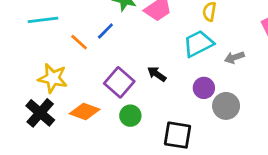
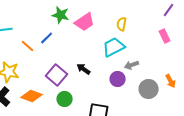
gray arrow: (234, 57) -> (132, 65), moved
gray circle: (226, 106) -> (149, 89), moved

